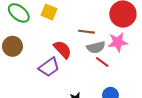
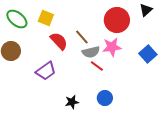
brown line: (86, 32) -> (82, 37), turned 42
red semicircle: (63, 49) -> (59, 41), moved

